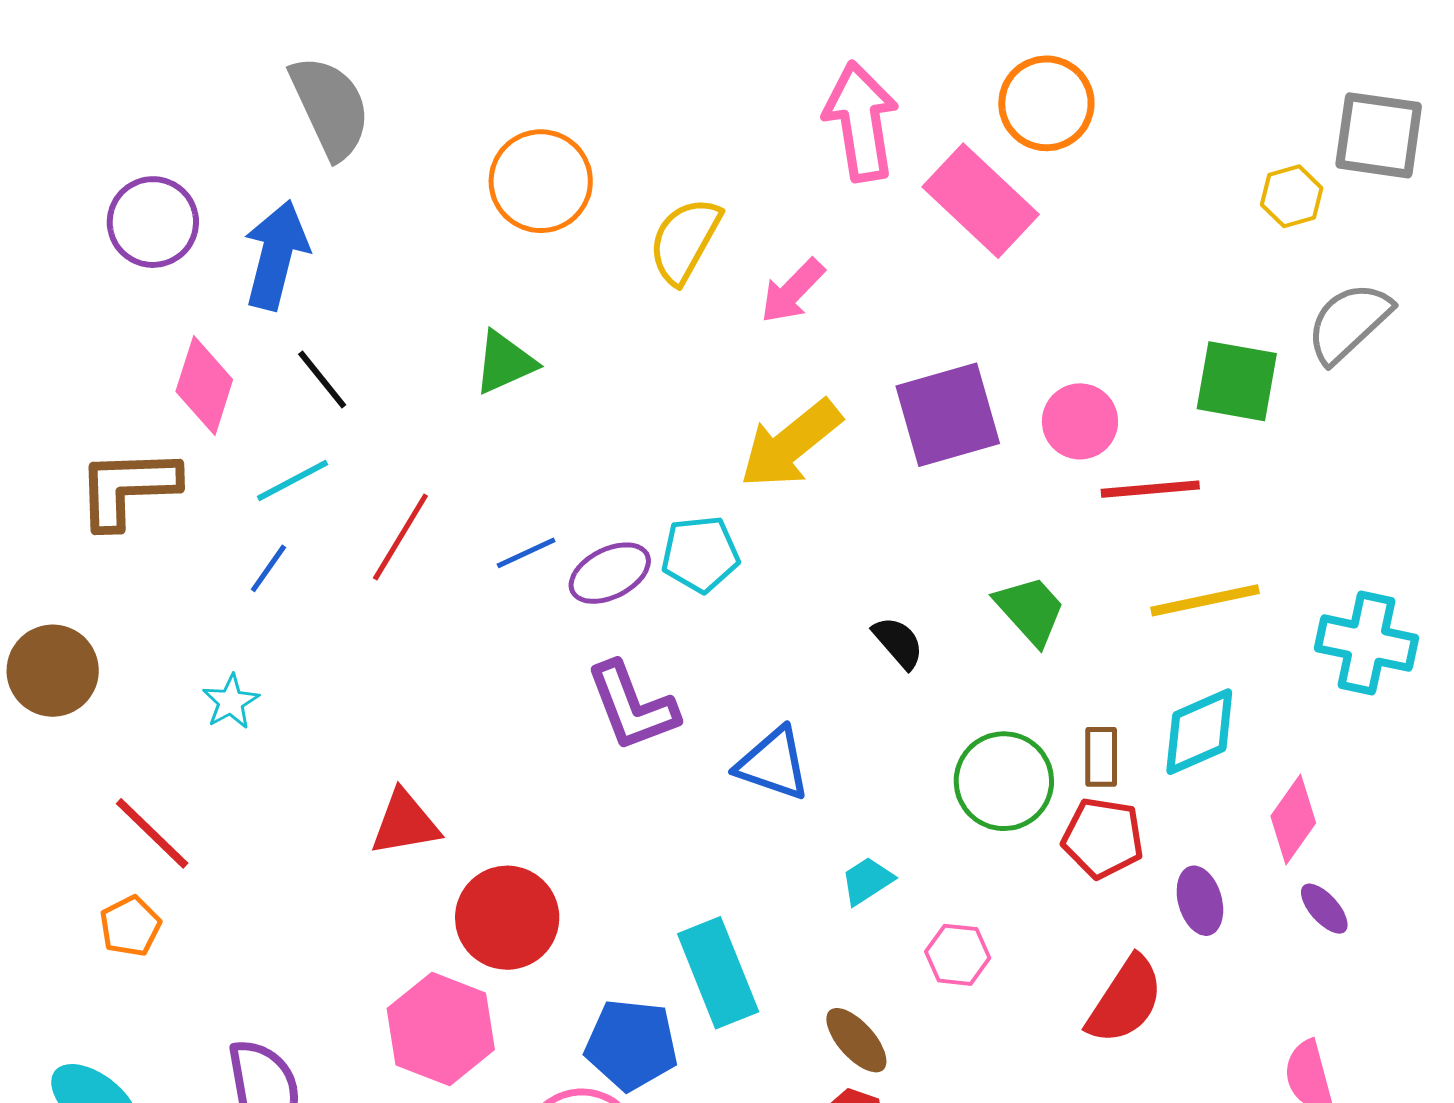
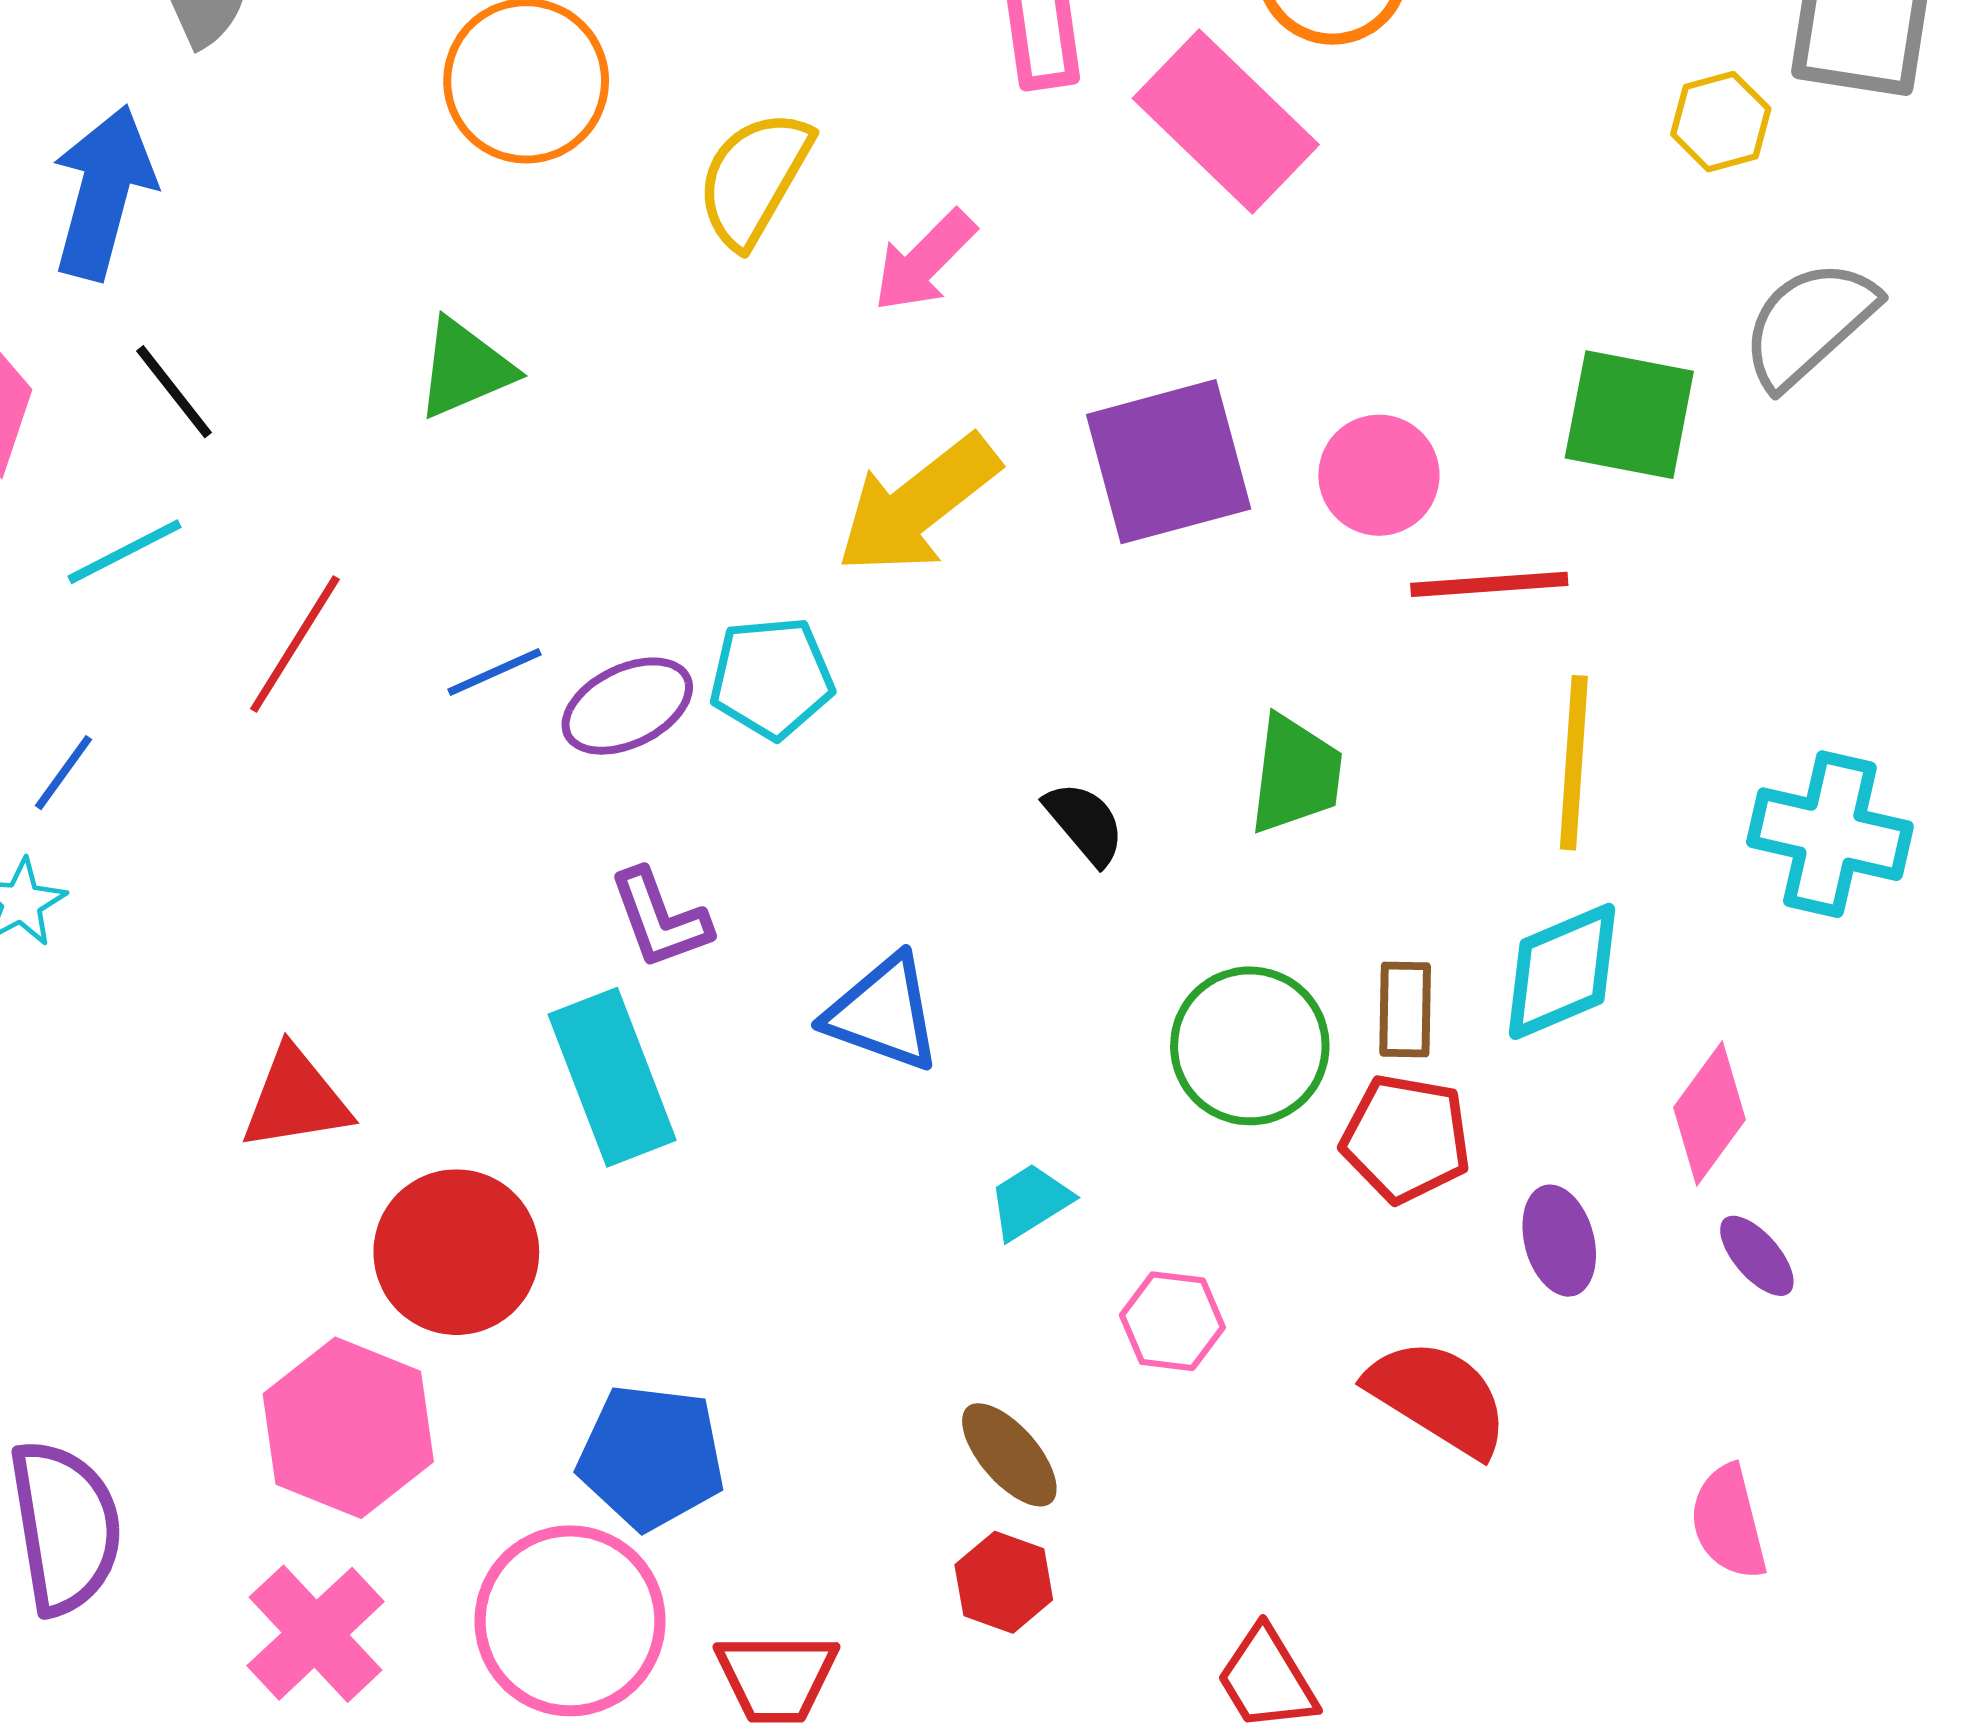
blue line: (268, 568) -> (63, 773), moved
yellow line: (1205, 600) -> (1574, 763), turned -75
green trapezoid: (1030, 610) -> (1296, 774), turned 48
purple L-shape: (632, 706) -> (660, 919), size x0.7
cyan rectangle: (718, 973) -> (612, 1077), moved
red semicircle: (1125, 1000) -> (1438, 1397), turned -92

